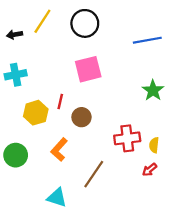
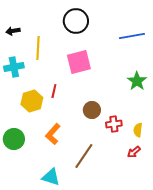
yellow line: (42, 21) -> (38, 48), moved, turned -30
brown circle: (81, 117) -> (92, 110), moved
red cross: (127, 138) -> (114, 124), size x0.7

